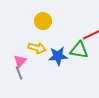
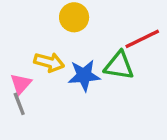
yellow circle: (43, 21) -> (74, 17), moved

